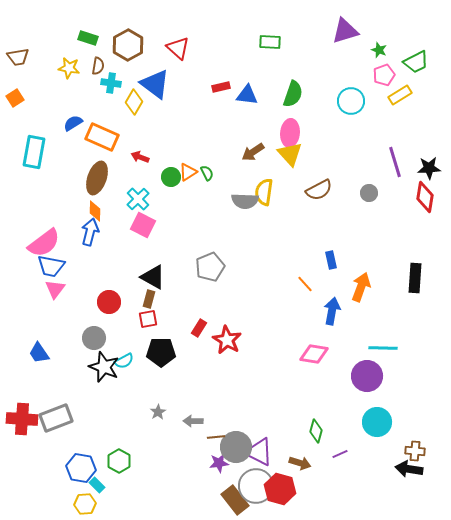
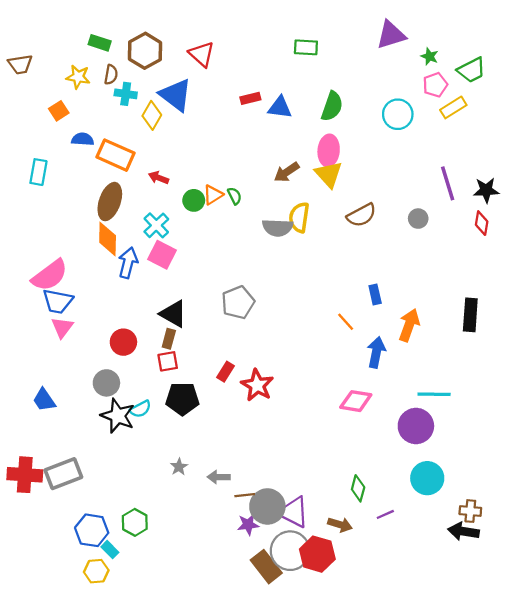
orange square: (15, 98) -> (59, 111), moved
blue semicircle: (73, 123) -> (83, 139), turned 36
cyan rectangle: (34, 152) -> (38, 172), size x0.7
red diamond: (425, 197) -> (482, 223), size x0.7
orange diamond: (95, 211) -> (108, 239), size x1.4
blue arrow: (90, 232) -> (128, 263), moved

